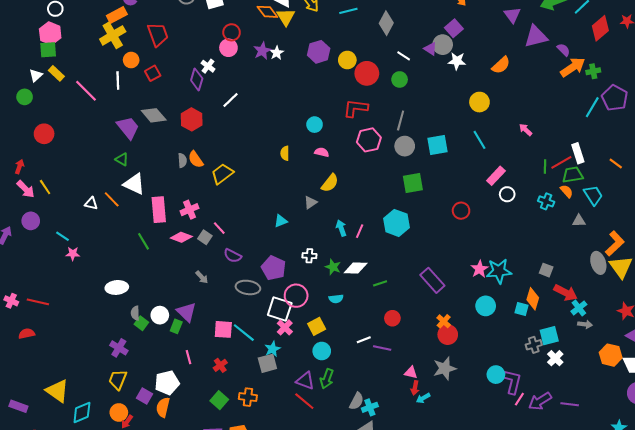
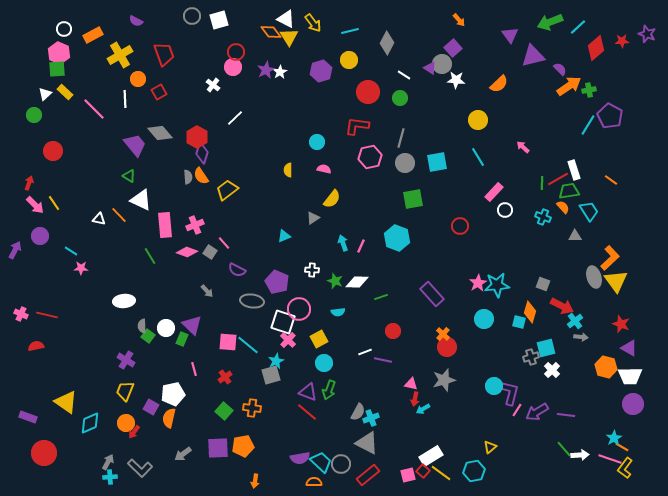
orange rectangle: (117, 15) -> (93, 35), moved
yellow circle: (347, 60) -> (349, 60), moved
purple diamond: (197, 79) -> (202, 153), moved

